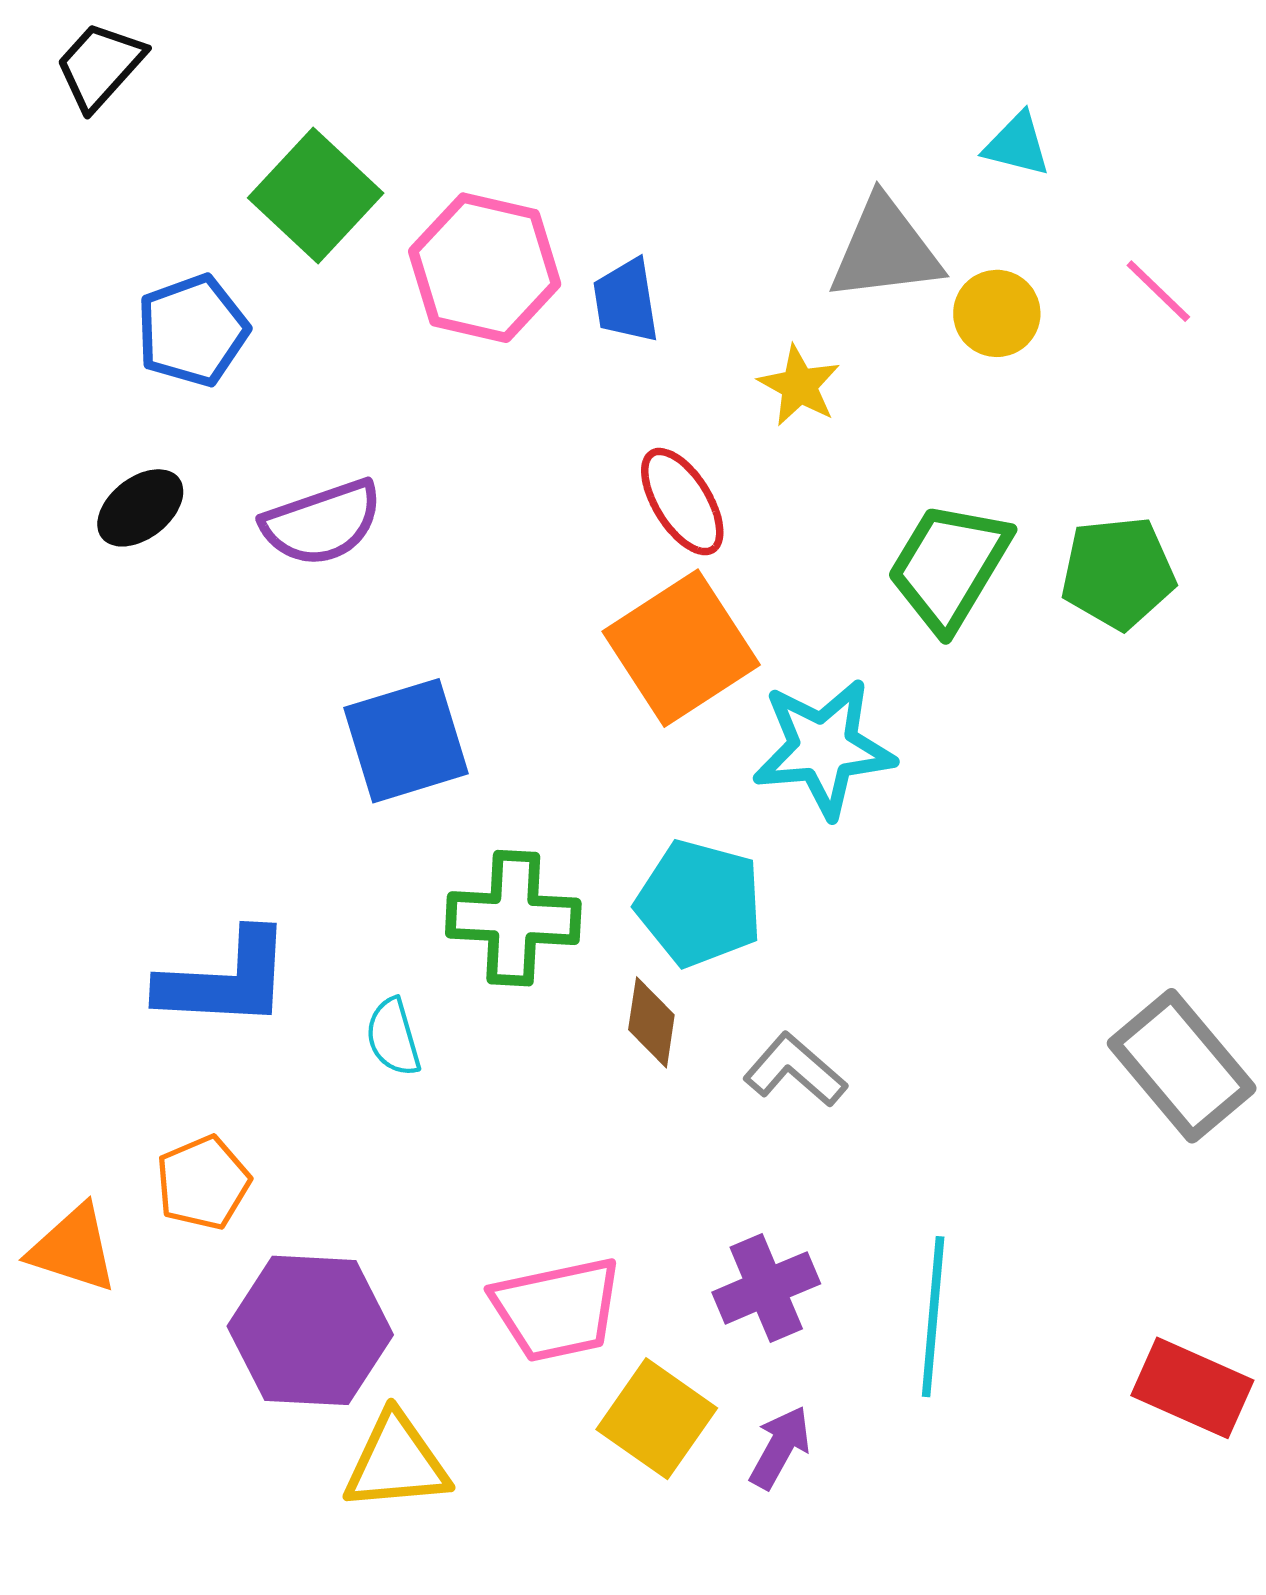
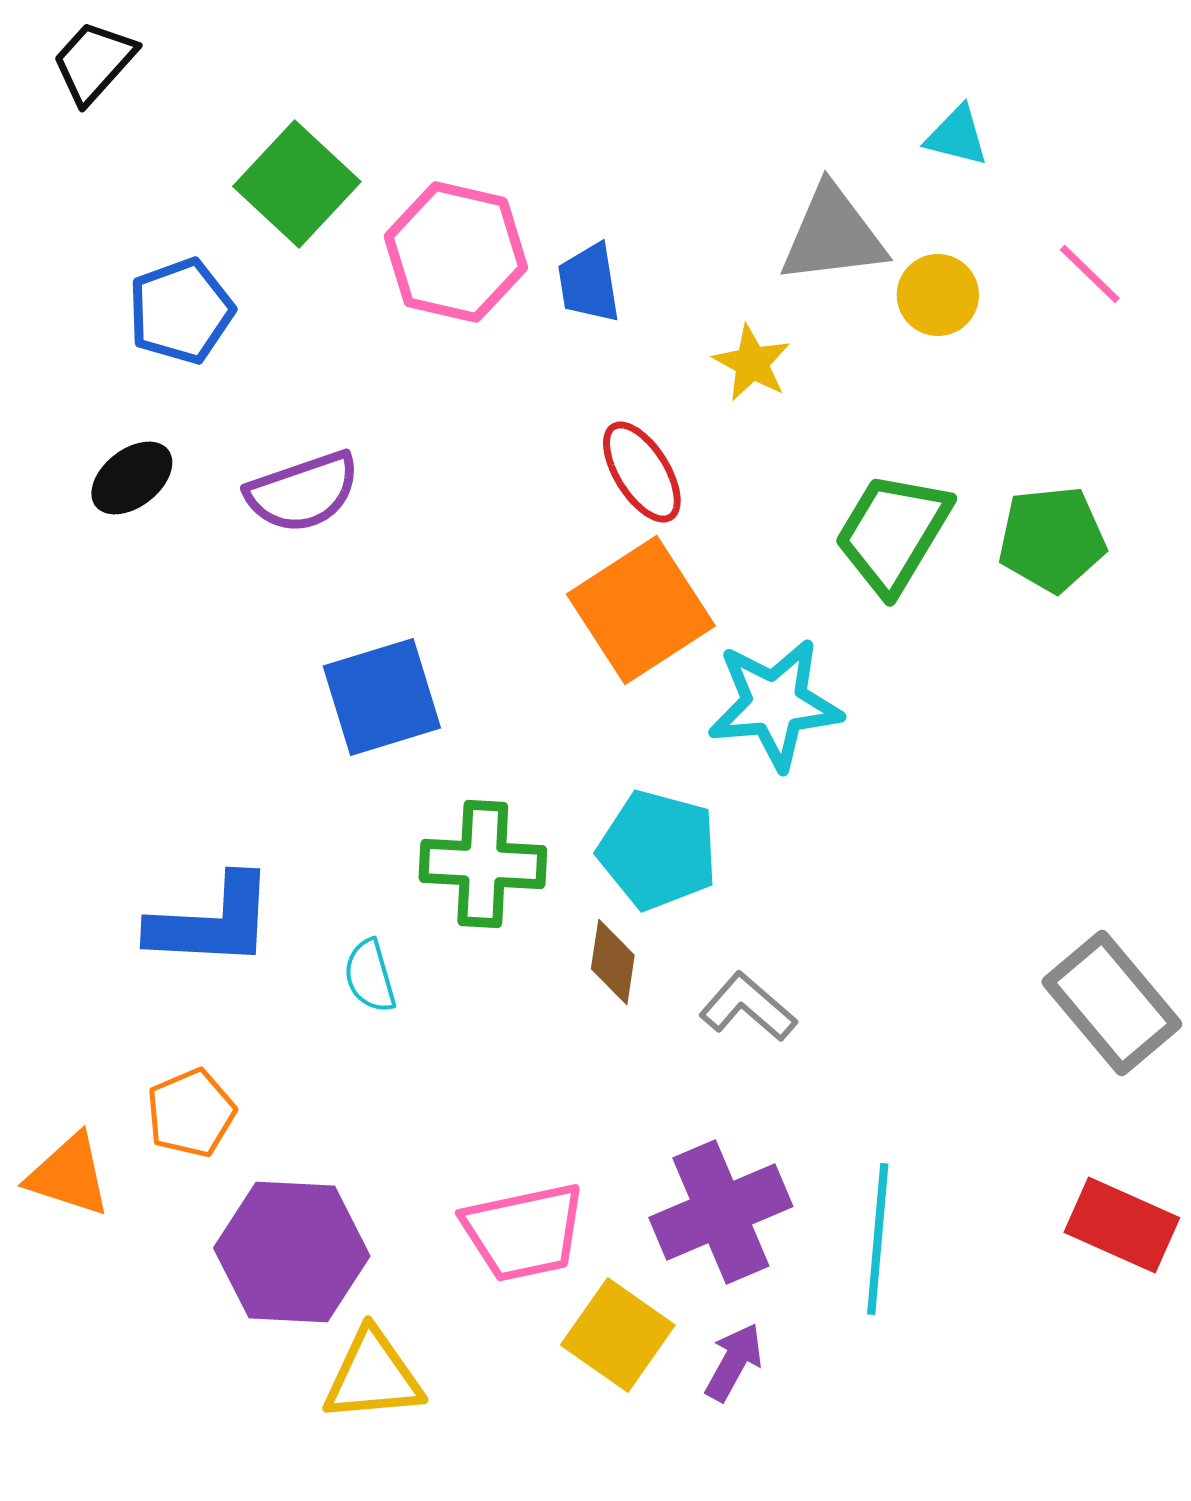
purple cross: (766, 1288) -> (721, 1212), size x1.4
red rectangle: (1192, 1388) -> (1122, 1225), moved

